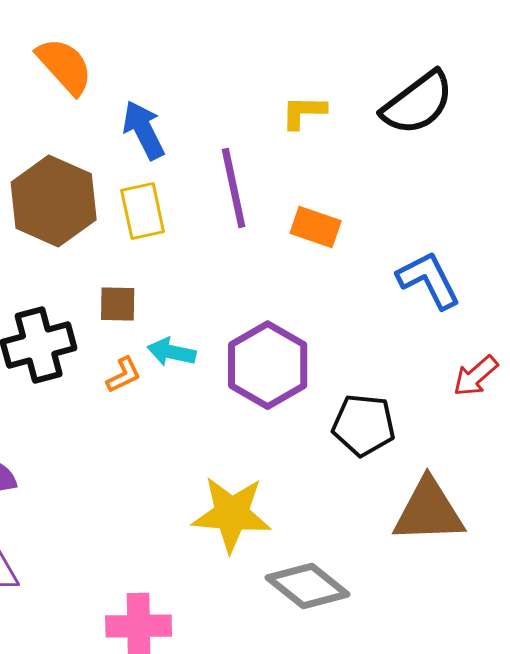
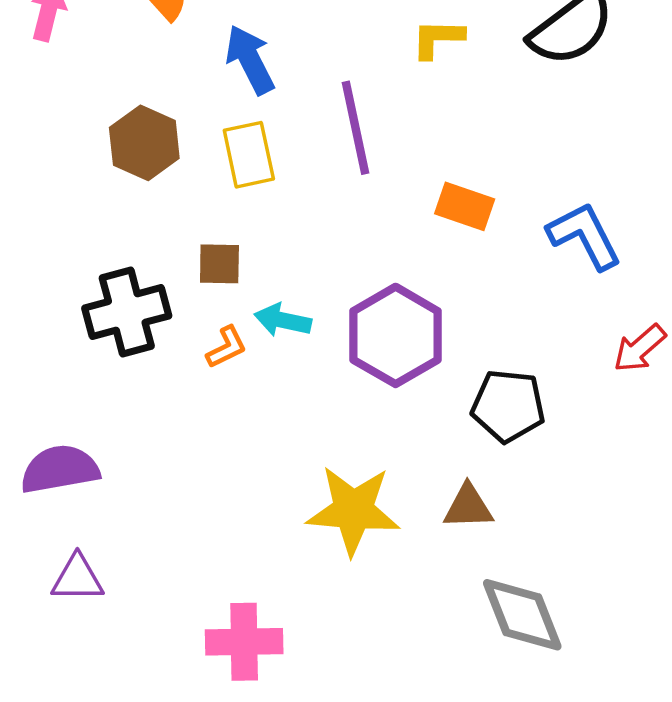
brown hexagon: (54, 201) -> (144, 143), size x0.7
orange rectangle: (316, 227) -> (465, 206), moved
brown triangle: (429, 511) -> (468, 507), moved, size x0.6
gray diamond: (308, 586) -> (522, 615), moved, turned 30

